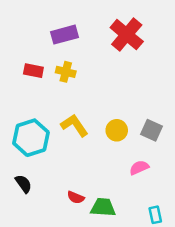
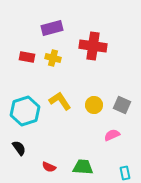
red cross: (127, 35) -> (93, 46), moved, turned -32
red semicircle: (76, 197) -> (49, 167), moved

